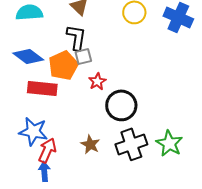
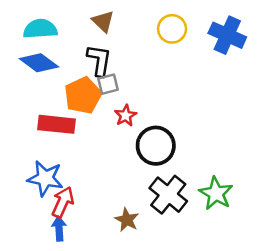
blue diamond: (28, 56) -> (39, 63), moved
brown star: (90, 144) -> (127, 220), moved
black cross: (131, 144) -> (168, 195), turned -32

